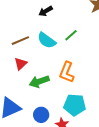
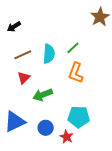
black arrow: (46, 11) -> (14, 27), moved
cyan semicircle: (47, 40) -> (49, 54), turned -120
orange L-shape: (67, 72) -> (76, 73), moved

